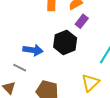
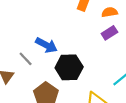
black hexagon: (65, 42) -> (69, 67), moved

